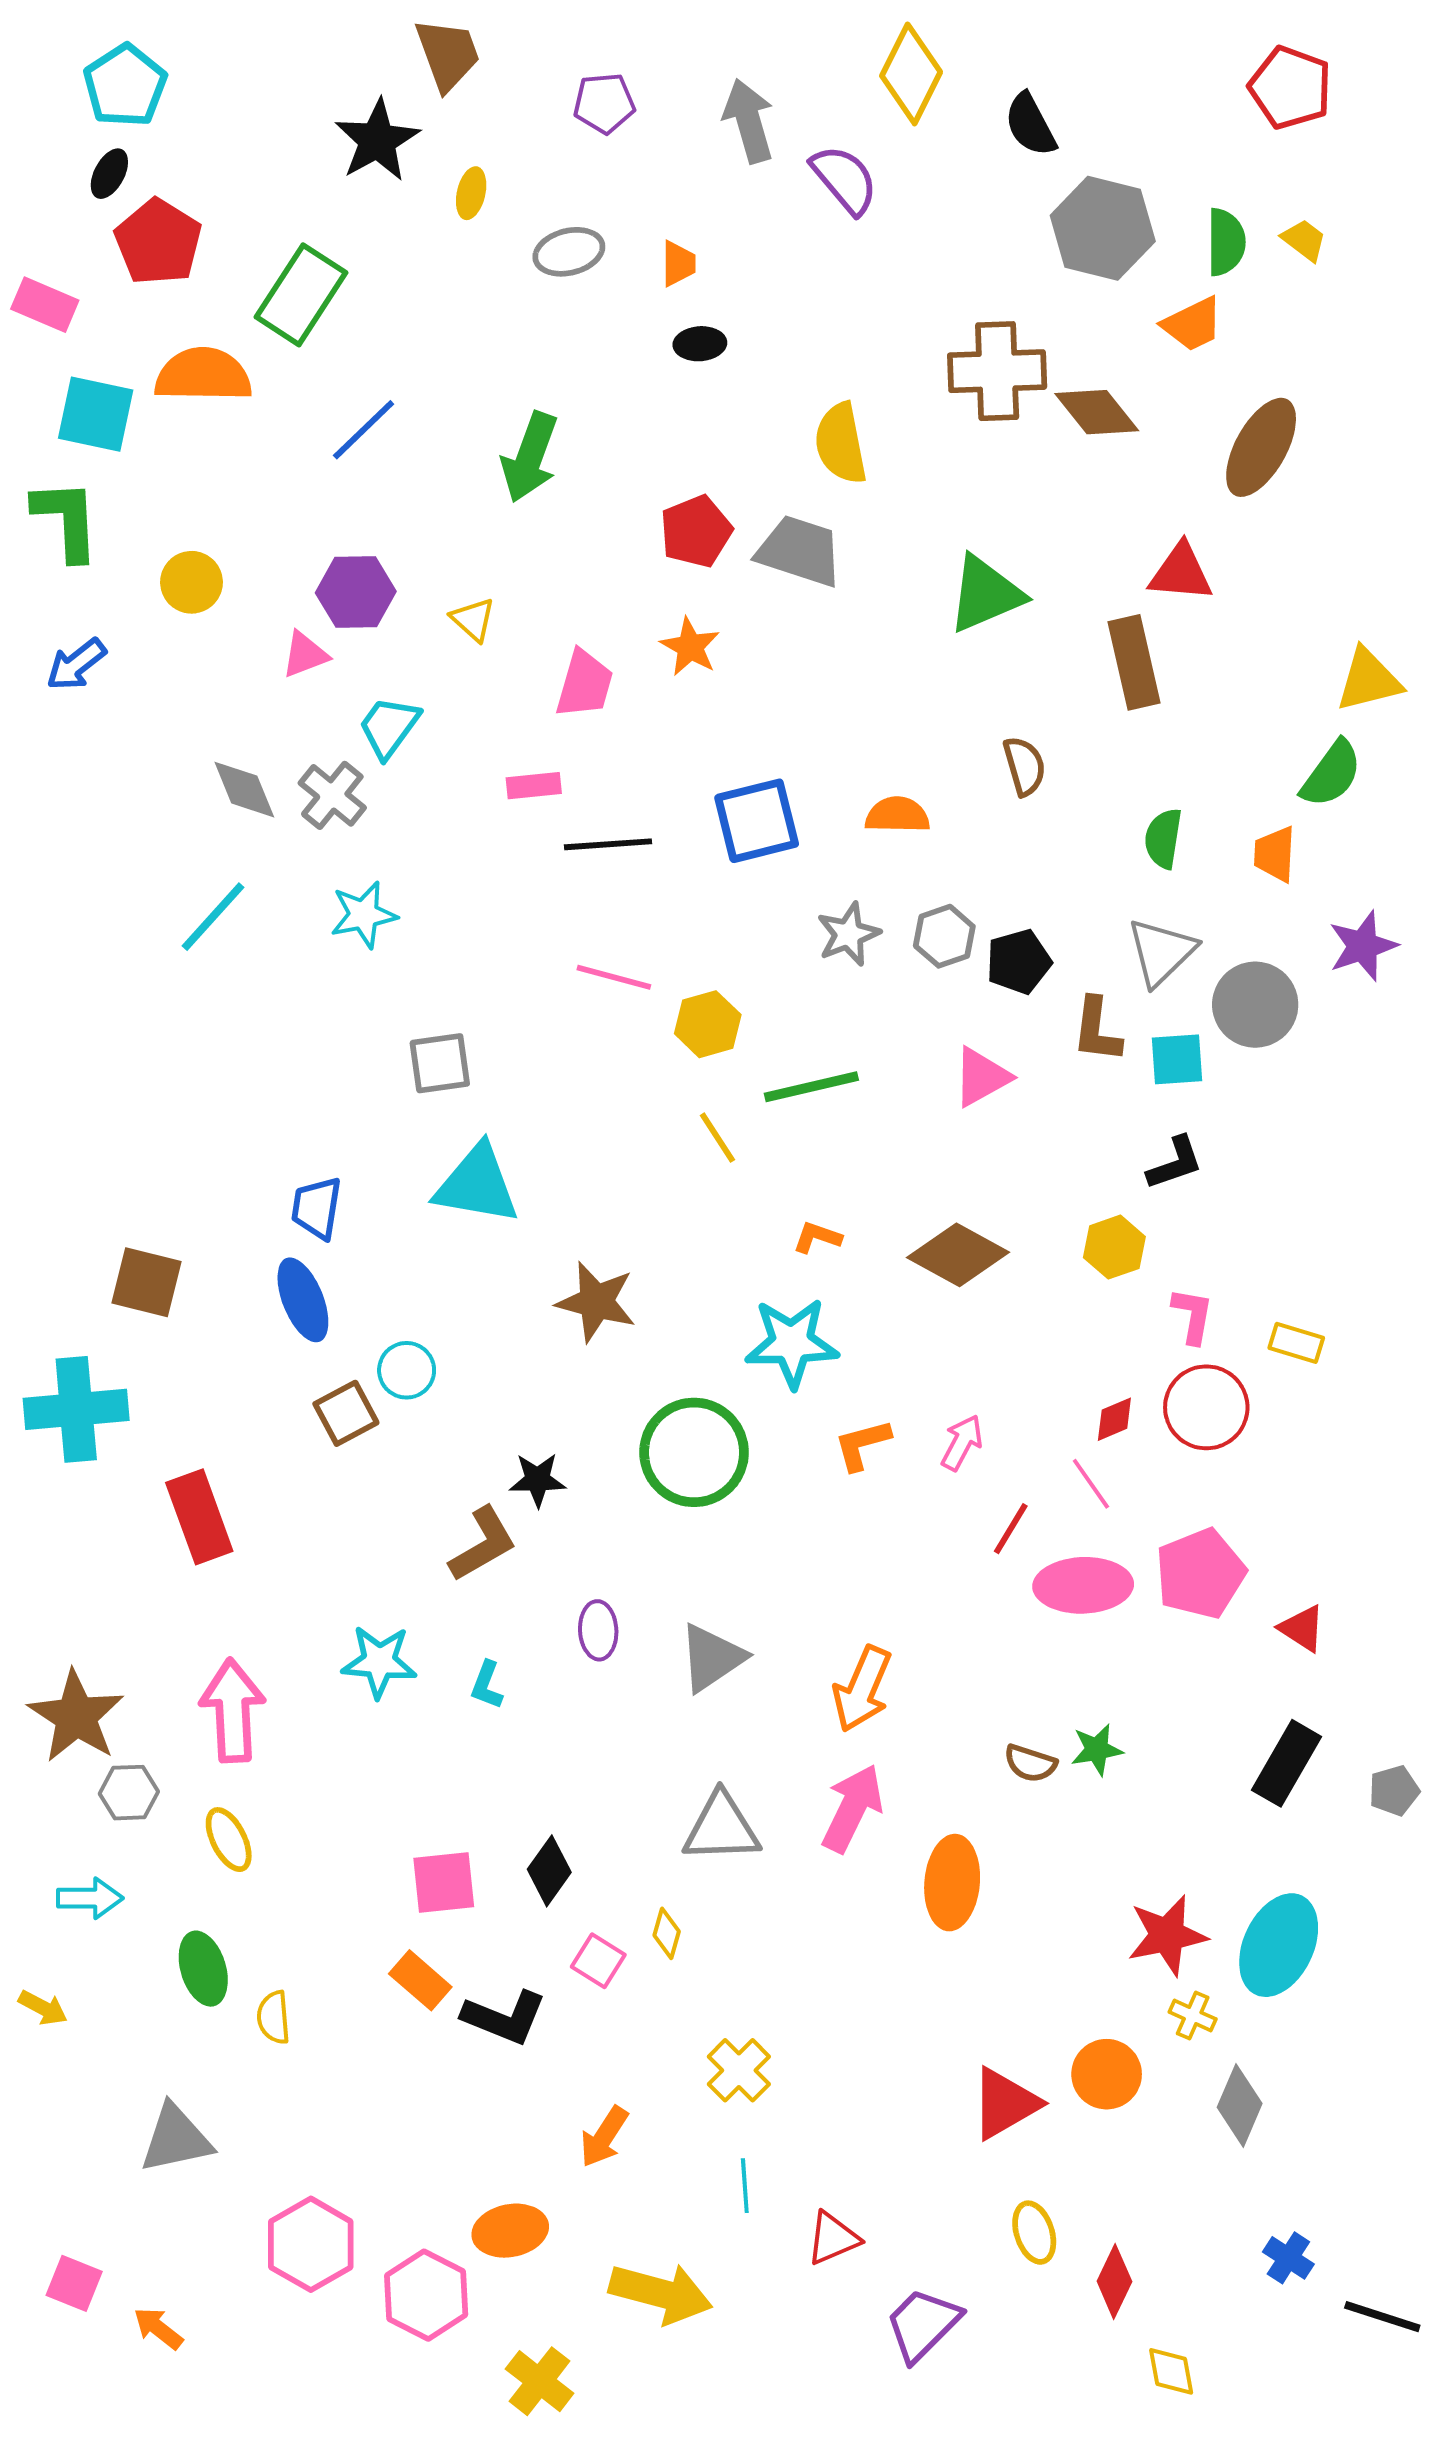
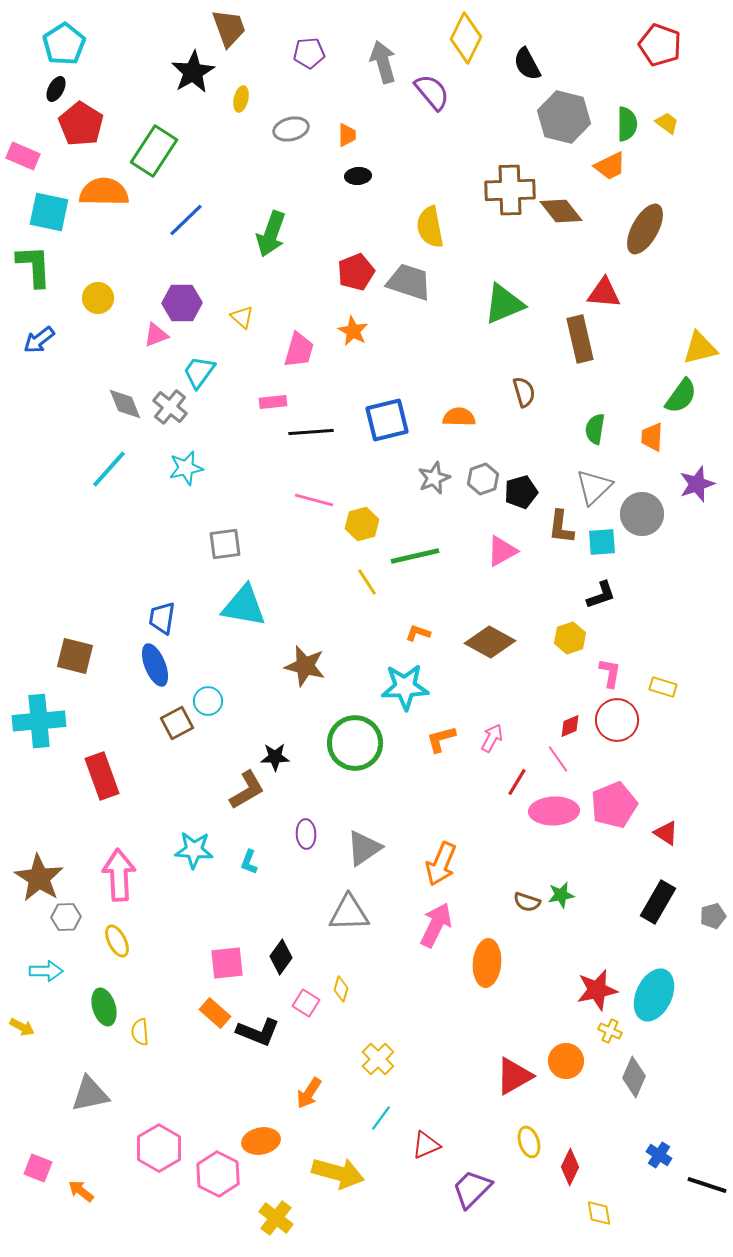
gray triangle: (721, 1828) -> (349, 913), moved
cyan line: (745, 2186) -> (381, 1118), turned 40

